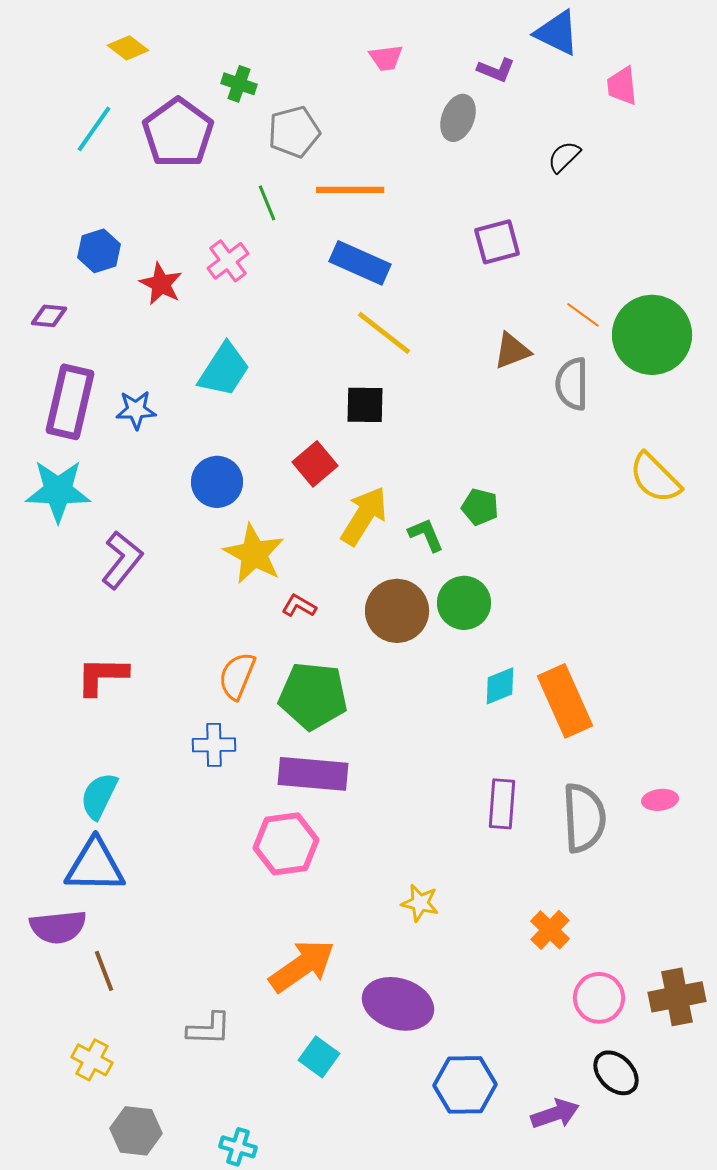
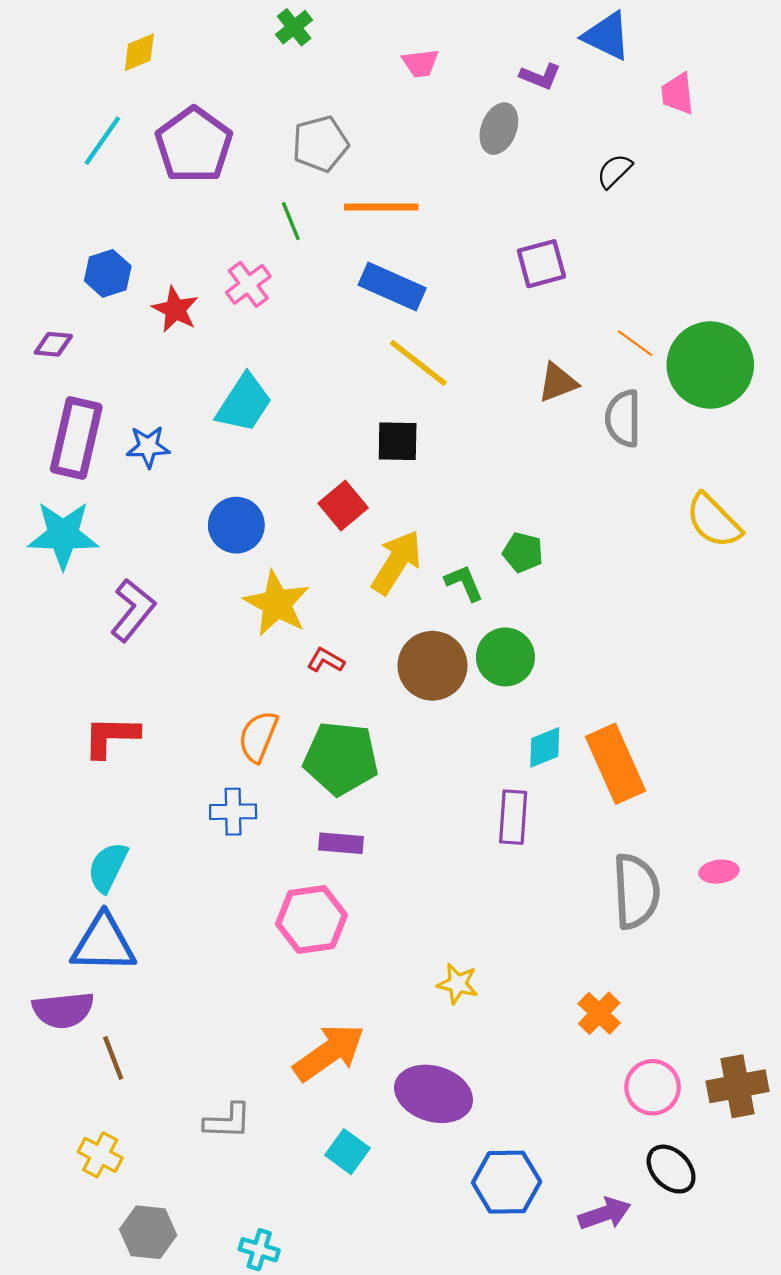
yellow diamond: (128, 48) -> (139, 52), turned -60
green cross: (239, 84) -> (294, 27), moved, turned 32
purple rectangle: (313, 774) -> (341, 843), size x0.6
purple rectangle: (502, 804) -> (513, 817), moved

